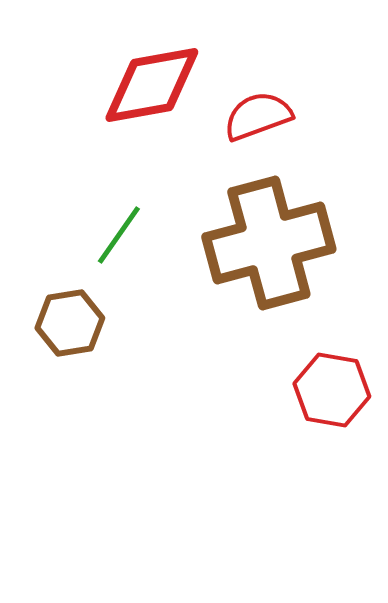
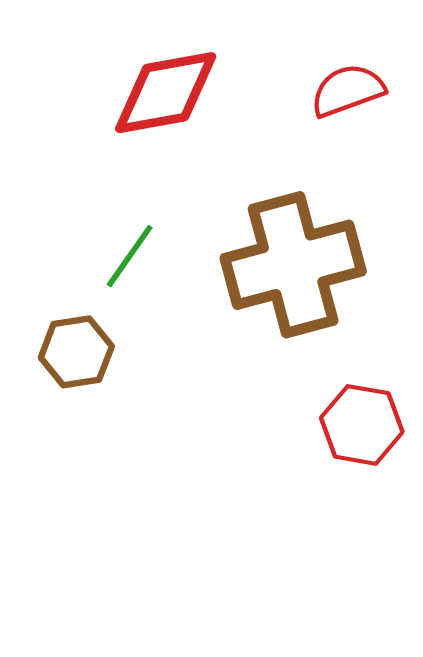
red semicircle: (258, 116) -> (348, 90), moved

